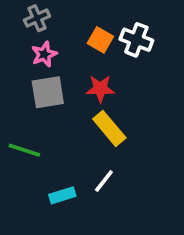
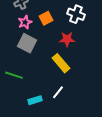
orange square: (100, 40) -> (46, 18), moved, turned 32
red star: (100, 89) -> (67, 39), moved
gray square: (48, 92) -> (27, 43), turned 36

